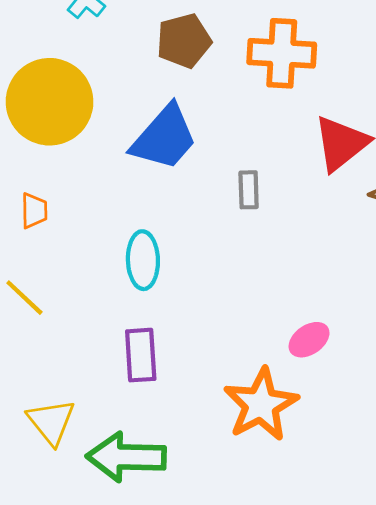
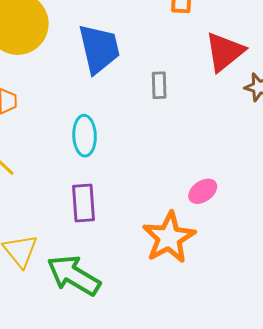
blue trapezoid: (164, 138) -> (99, 49), turned -54
green arrow: (126, 457) -> (74, 275), turned 30

